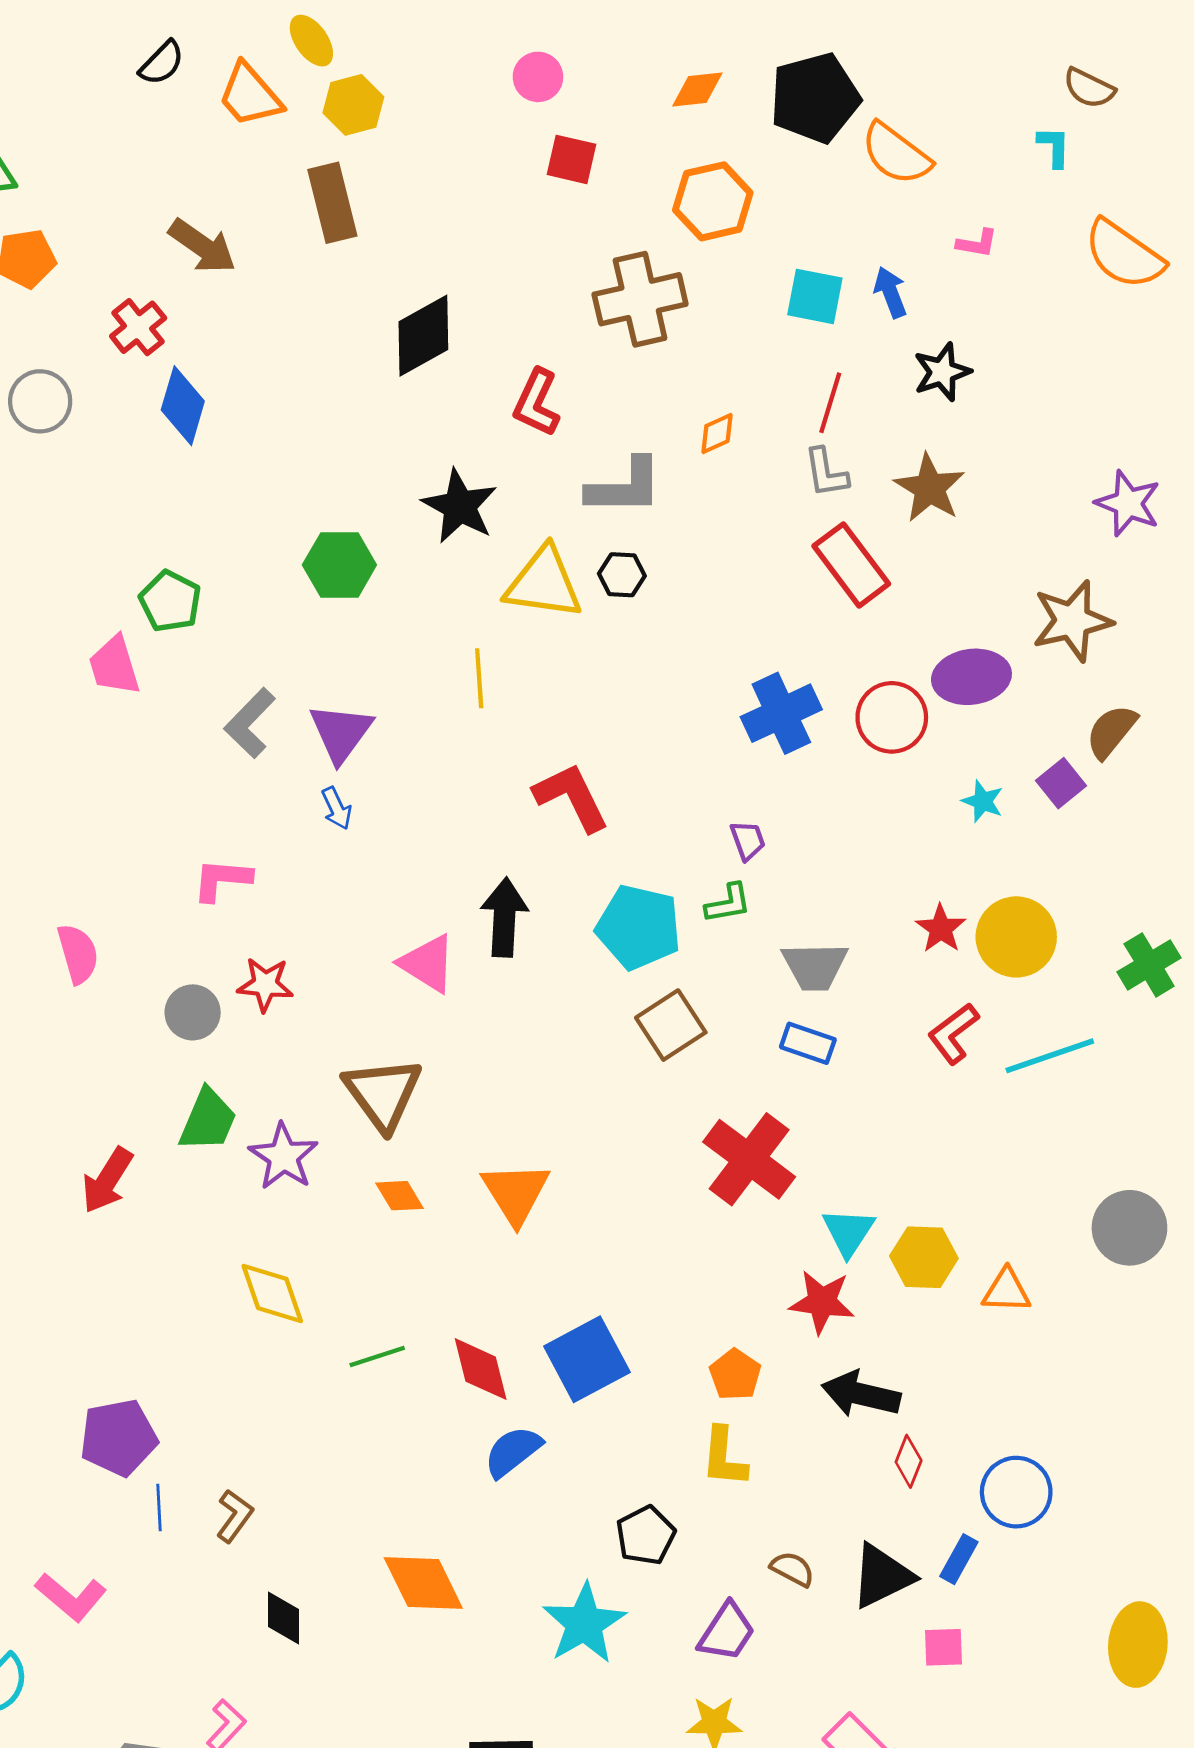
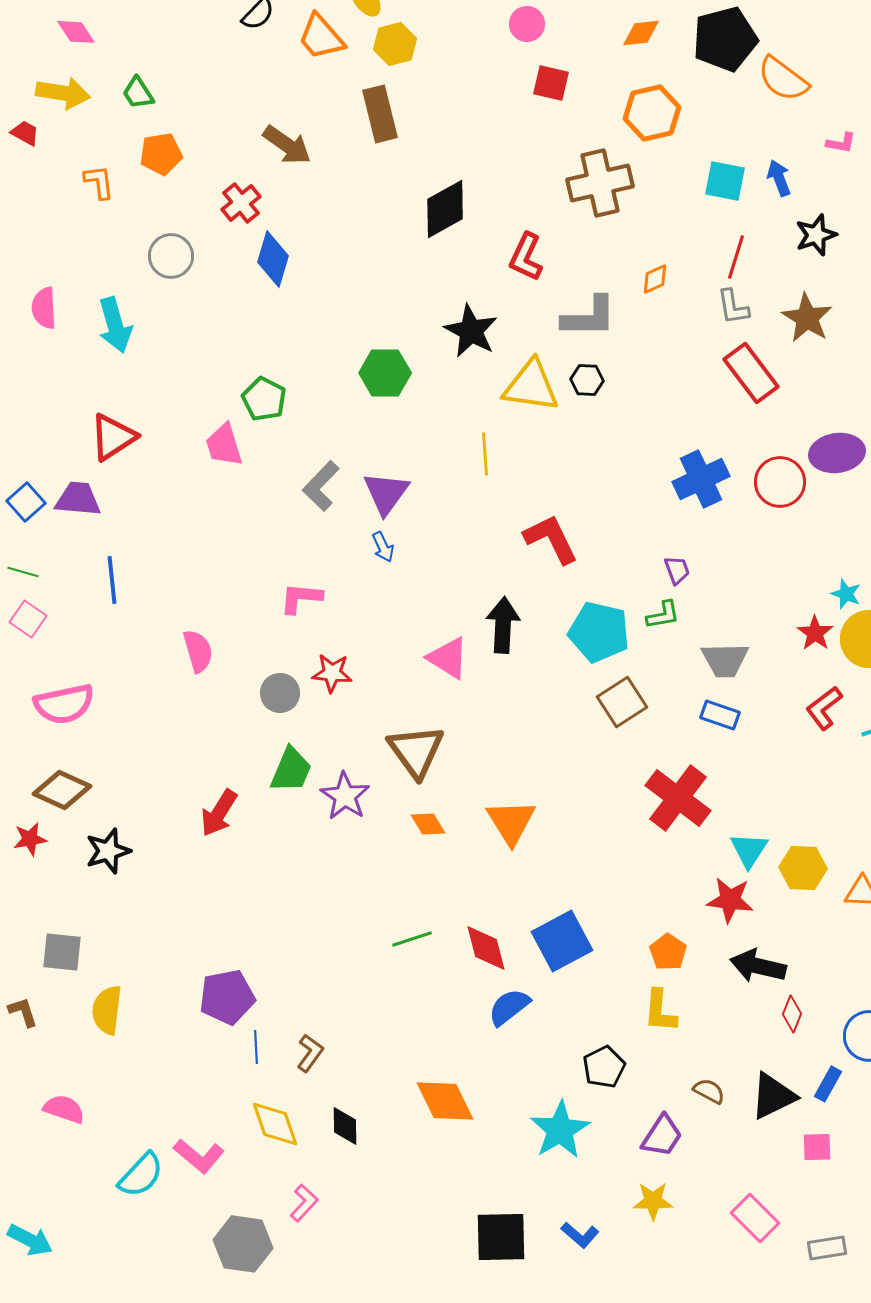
cyan star: (983, 801) -> (846, 594), moved
yellow diamond: (272, 1294) -> (275, 1124), moved
pink L-shape: (71, 1597) -> (199, 1156), moved

